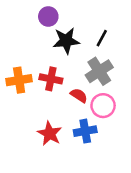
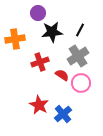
red cross: (51, 79) -> (40, 62), turned -30
orange cross: (19, 80) -> (15, 39), moved
blue cross: (85, 131) -> (63, 114), moved, turned -30

